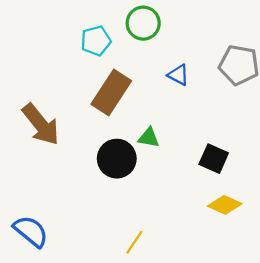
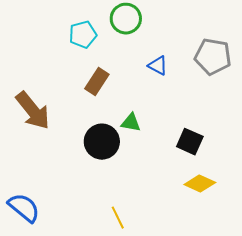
brown rectangle: (111, 93) -> (97, 82), size x0.7
yellow line: (134, 242) -> (118, 218), turned -60

